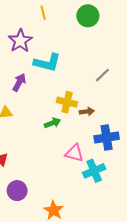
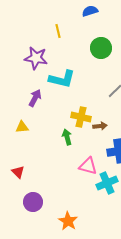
green circle: (88, 16) -> (101, 48), moved
purple star: (20, 41) -> (36, 58), turned -30
green arrow: (52, 123) -> (67, 137), turned -84

